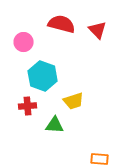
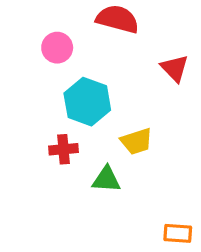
red triangle: (98, 30) -> (175, 68), moved

